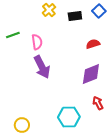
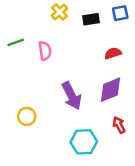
blue square: (99, 11) -> (120, 13), turned 32
purple arrow: (42, 67) -> (72, 96), moved
yellow circle: (22, 125) -> (27, 116), moved

